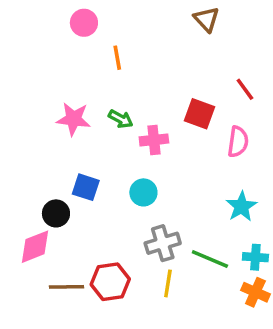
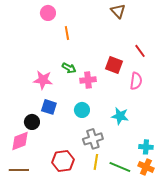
pink star: (73, 119) -> (43, 80), moved
cyan star: (241, 206) -> (120, 116), moved, turned -30
green line: (210, 259) -> (120, 167), moved
brown line: (66, 287) -> (19, 170), moved

